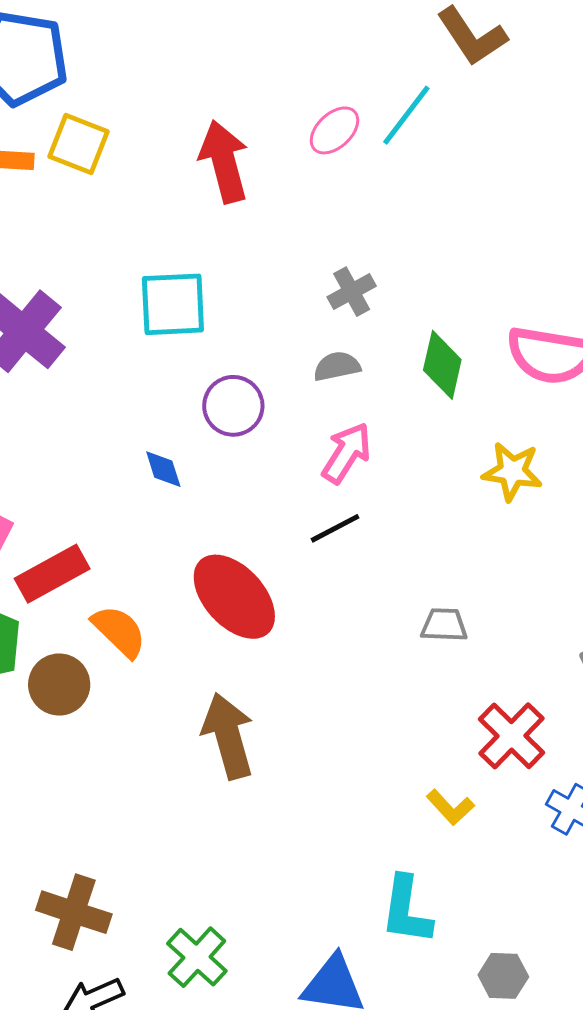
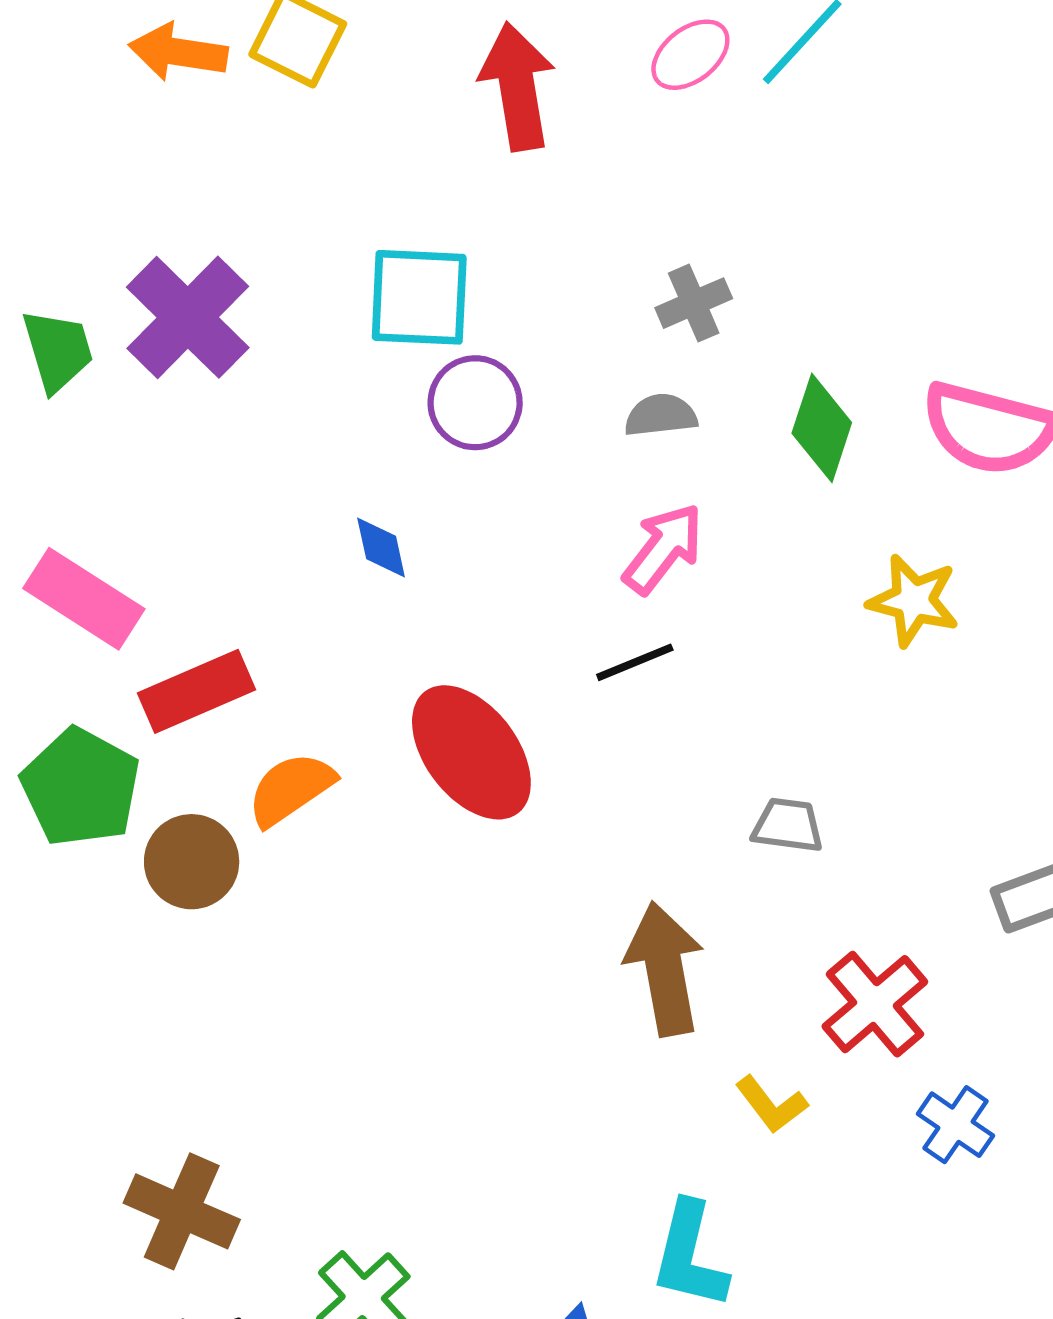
purple circle: (233, 406) -> (475, 403), moved
orange semicircle: (119, 631) -> (291, 789), turned -84
brown arrow: (228, 736) -> (665, 969), moved

